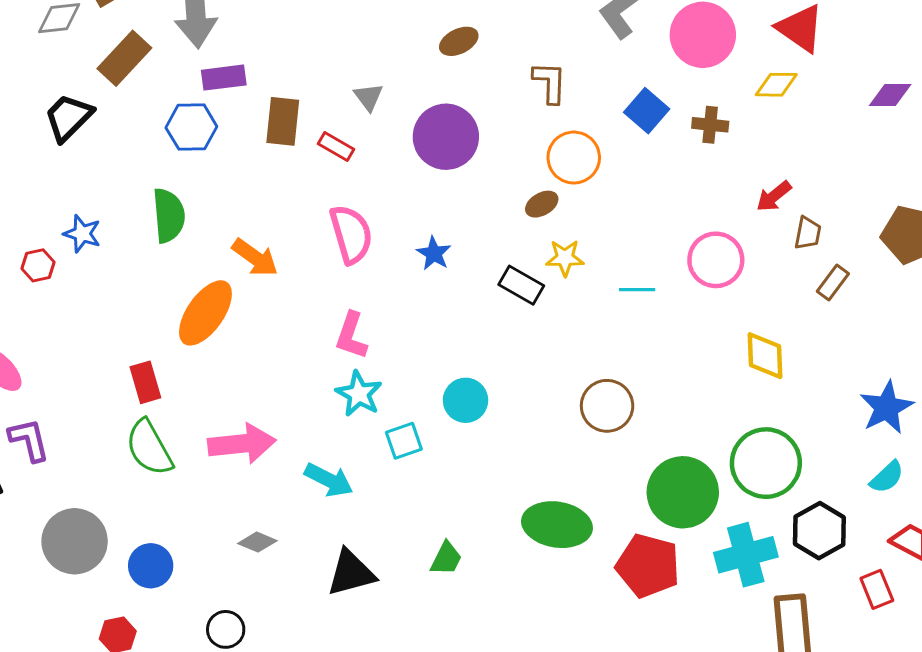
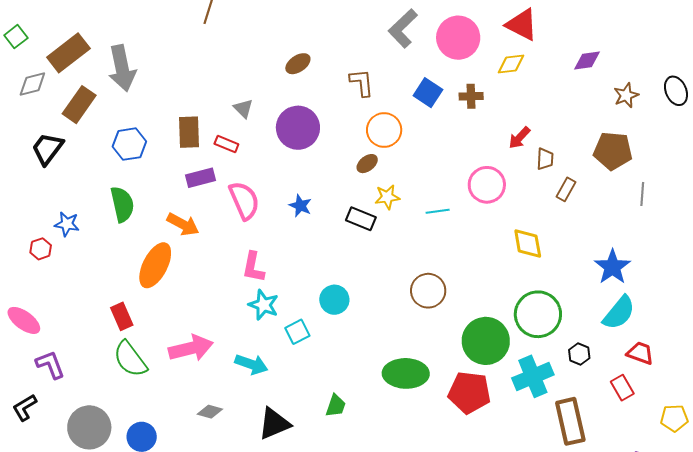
purple rectangle: (224, 78) -> (200, 178), moved
cyan semicircle: (887, 477) -> (619, 313), size x1.5
black hexagon: (819, 531) -> (579, 354), size x0.6

